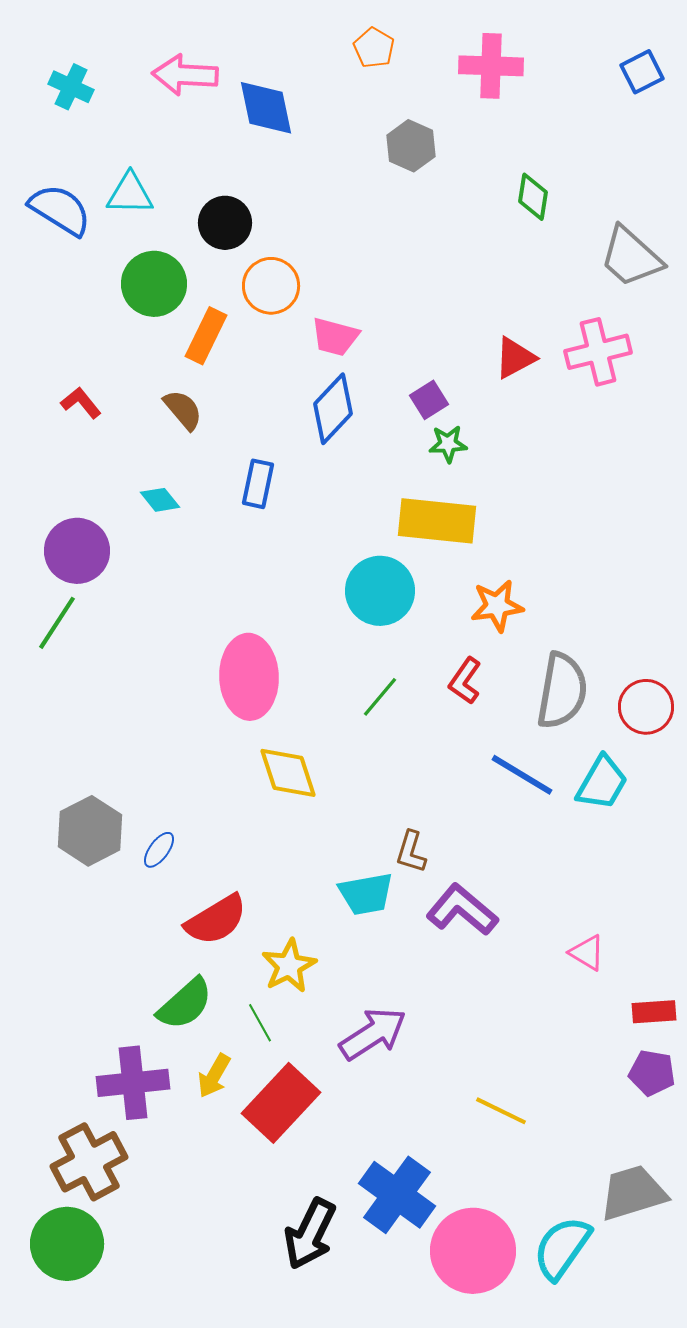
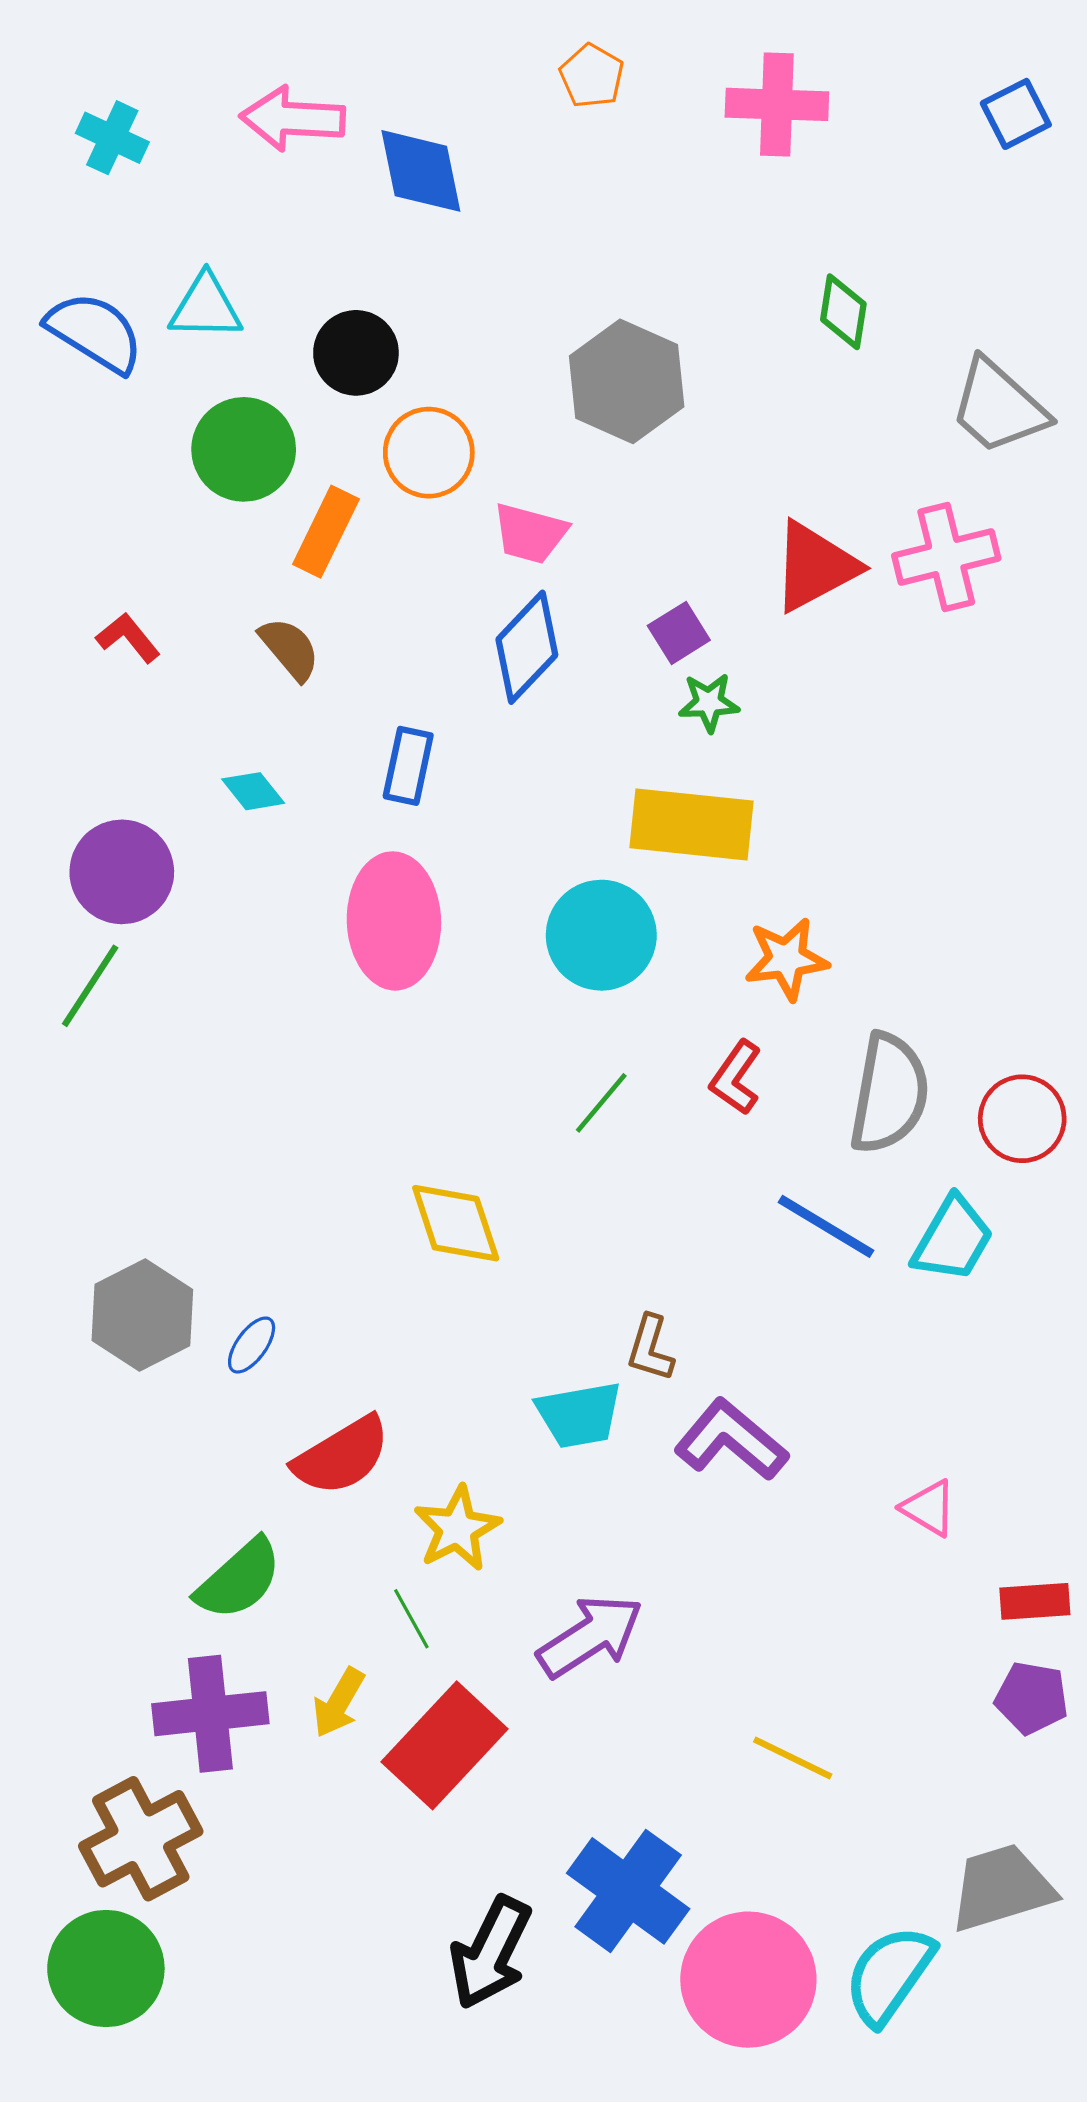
gray hexagon: (411, 146) -> (627, 381), moved, size x1.5
red triangle: (515, 358) -> (815, 567), size x1.4
pink ellipse: (249, 677) -> (394, 921), moved
green semicircle: (185, 1004) -> (239, 1579), moved

